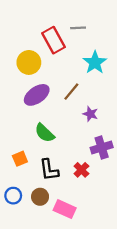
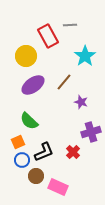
green semicircle: (45, 133) -> (29, 121), moved
black L-shape: (49, 170) -> (44, 152), turned -105
blue circle: (13, 196) -> (22, 160), moved

